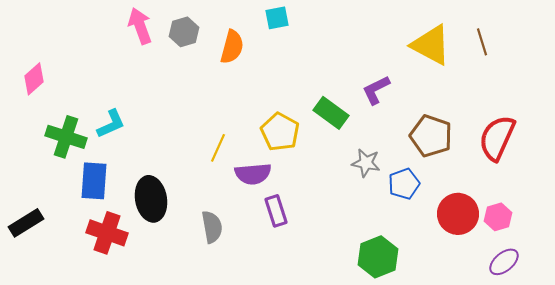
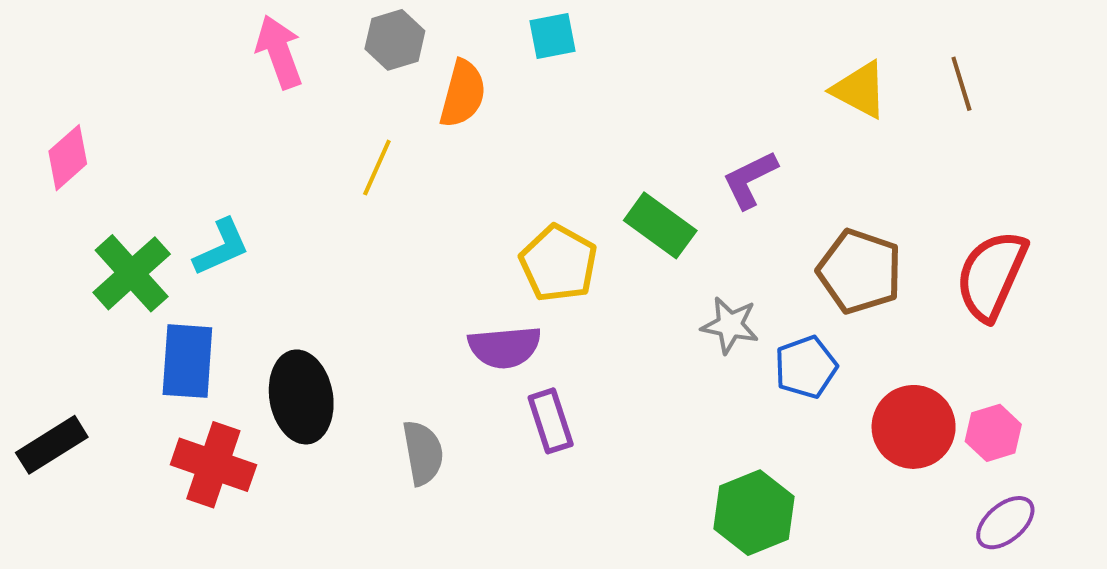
gray hexagon: (184, 32) -> (395, 40), moved
yellow triangle: (431, 45) -> (860, 90), size x0.7
green cross: (66, 137) -> (132, 273), turned 30
yellow line: (218, 148) -> (377, 168), moved

